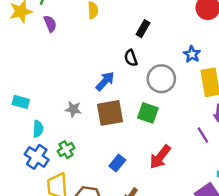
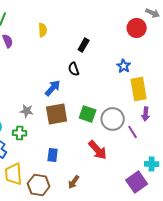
gray circle: (161, 79) -> (113, 119), moved
green cross: (66, 150) -> (20, 133), moved, turned 32
red arrow: (160, 157) -> (98, 150), turned -80
blue rectangle: (117, 163) -> (53, 155), moved, turned -32

